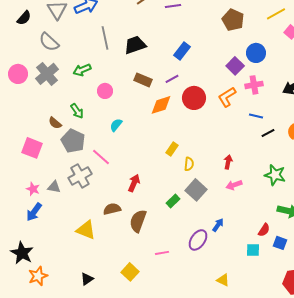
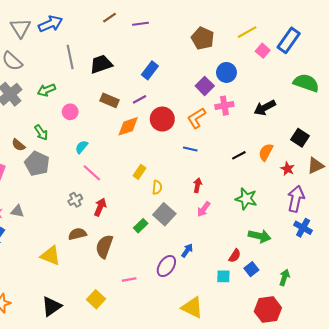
blue line: (256, 116) -> (190, 149), moved
pink line: (101, 157) -> (92, 173), moved
gray cross: (80, 176) -> (75, 200), moved, size x0.6
pink arrow: (234, 185) -> (204, 209), turned -35
blue square: (280, 243) -> (251, 269), turned 32
black triangle: (87, 279) -> (52, 306), size x1.5
yellow triangle: (223, 280) -> (192, 307), size x1.6

